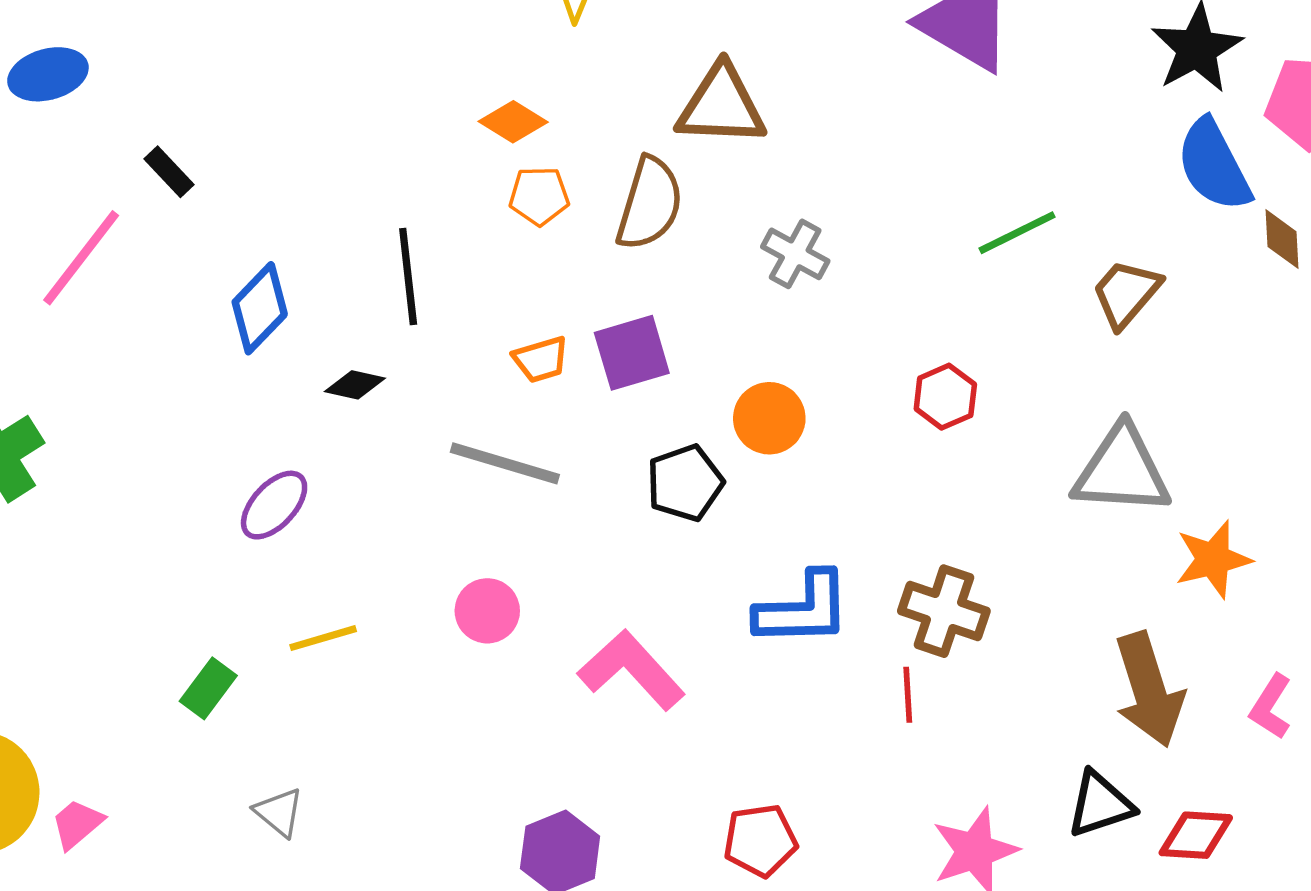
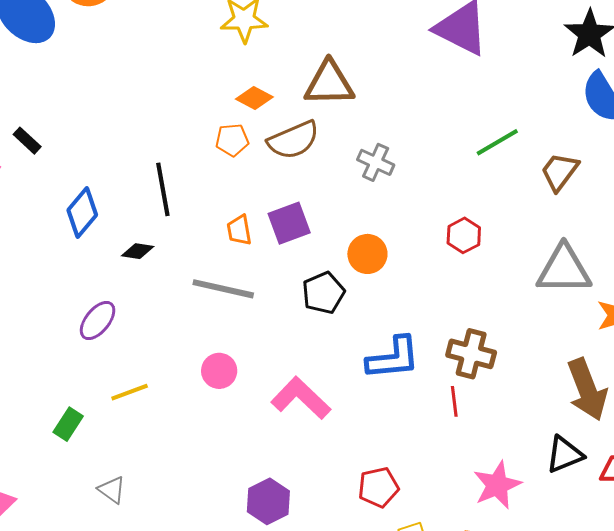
orange diamond: (513, 122) -> (254, 98), moved
brown semicircle: (650, 204) -> (293, 140), turned 54
orange trapezoid: (541, 359) -> (239, 230), turned 100

